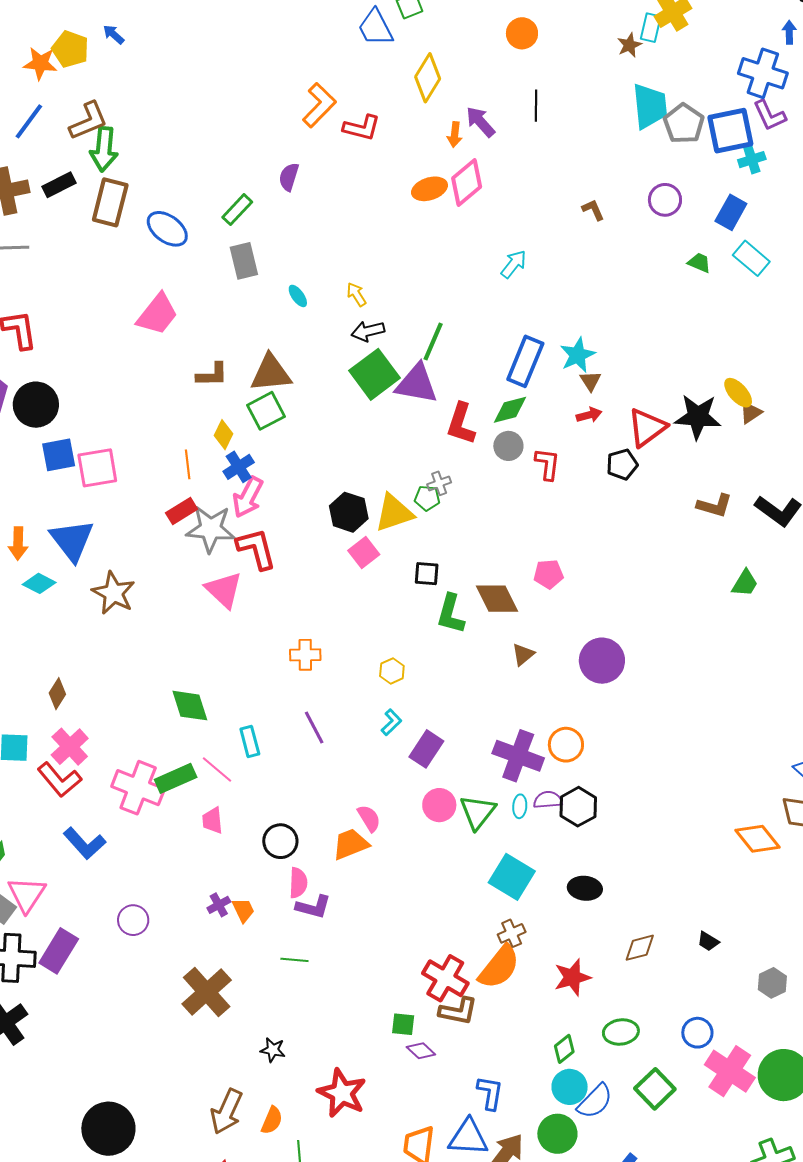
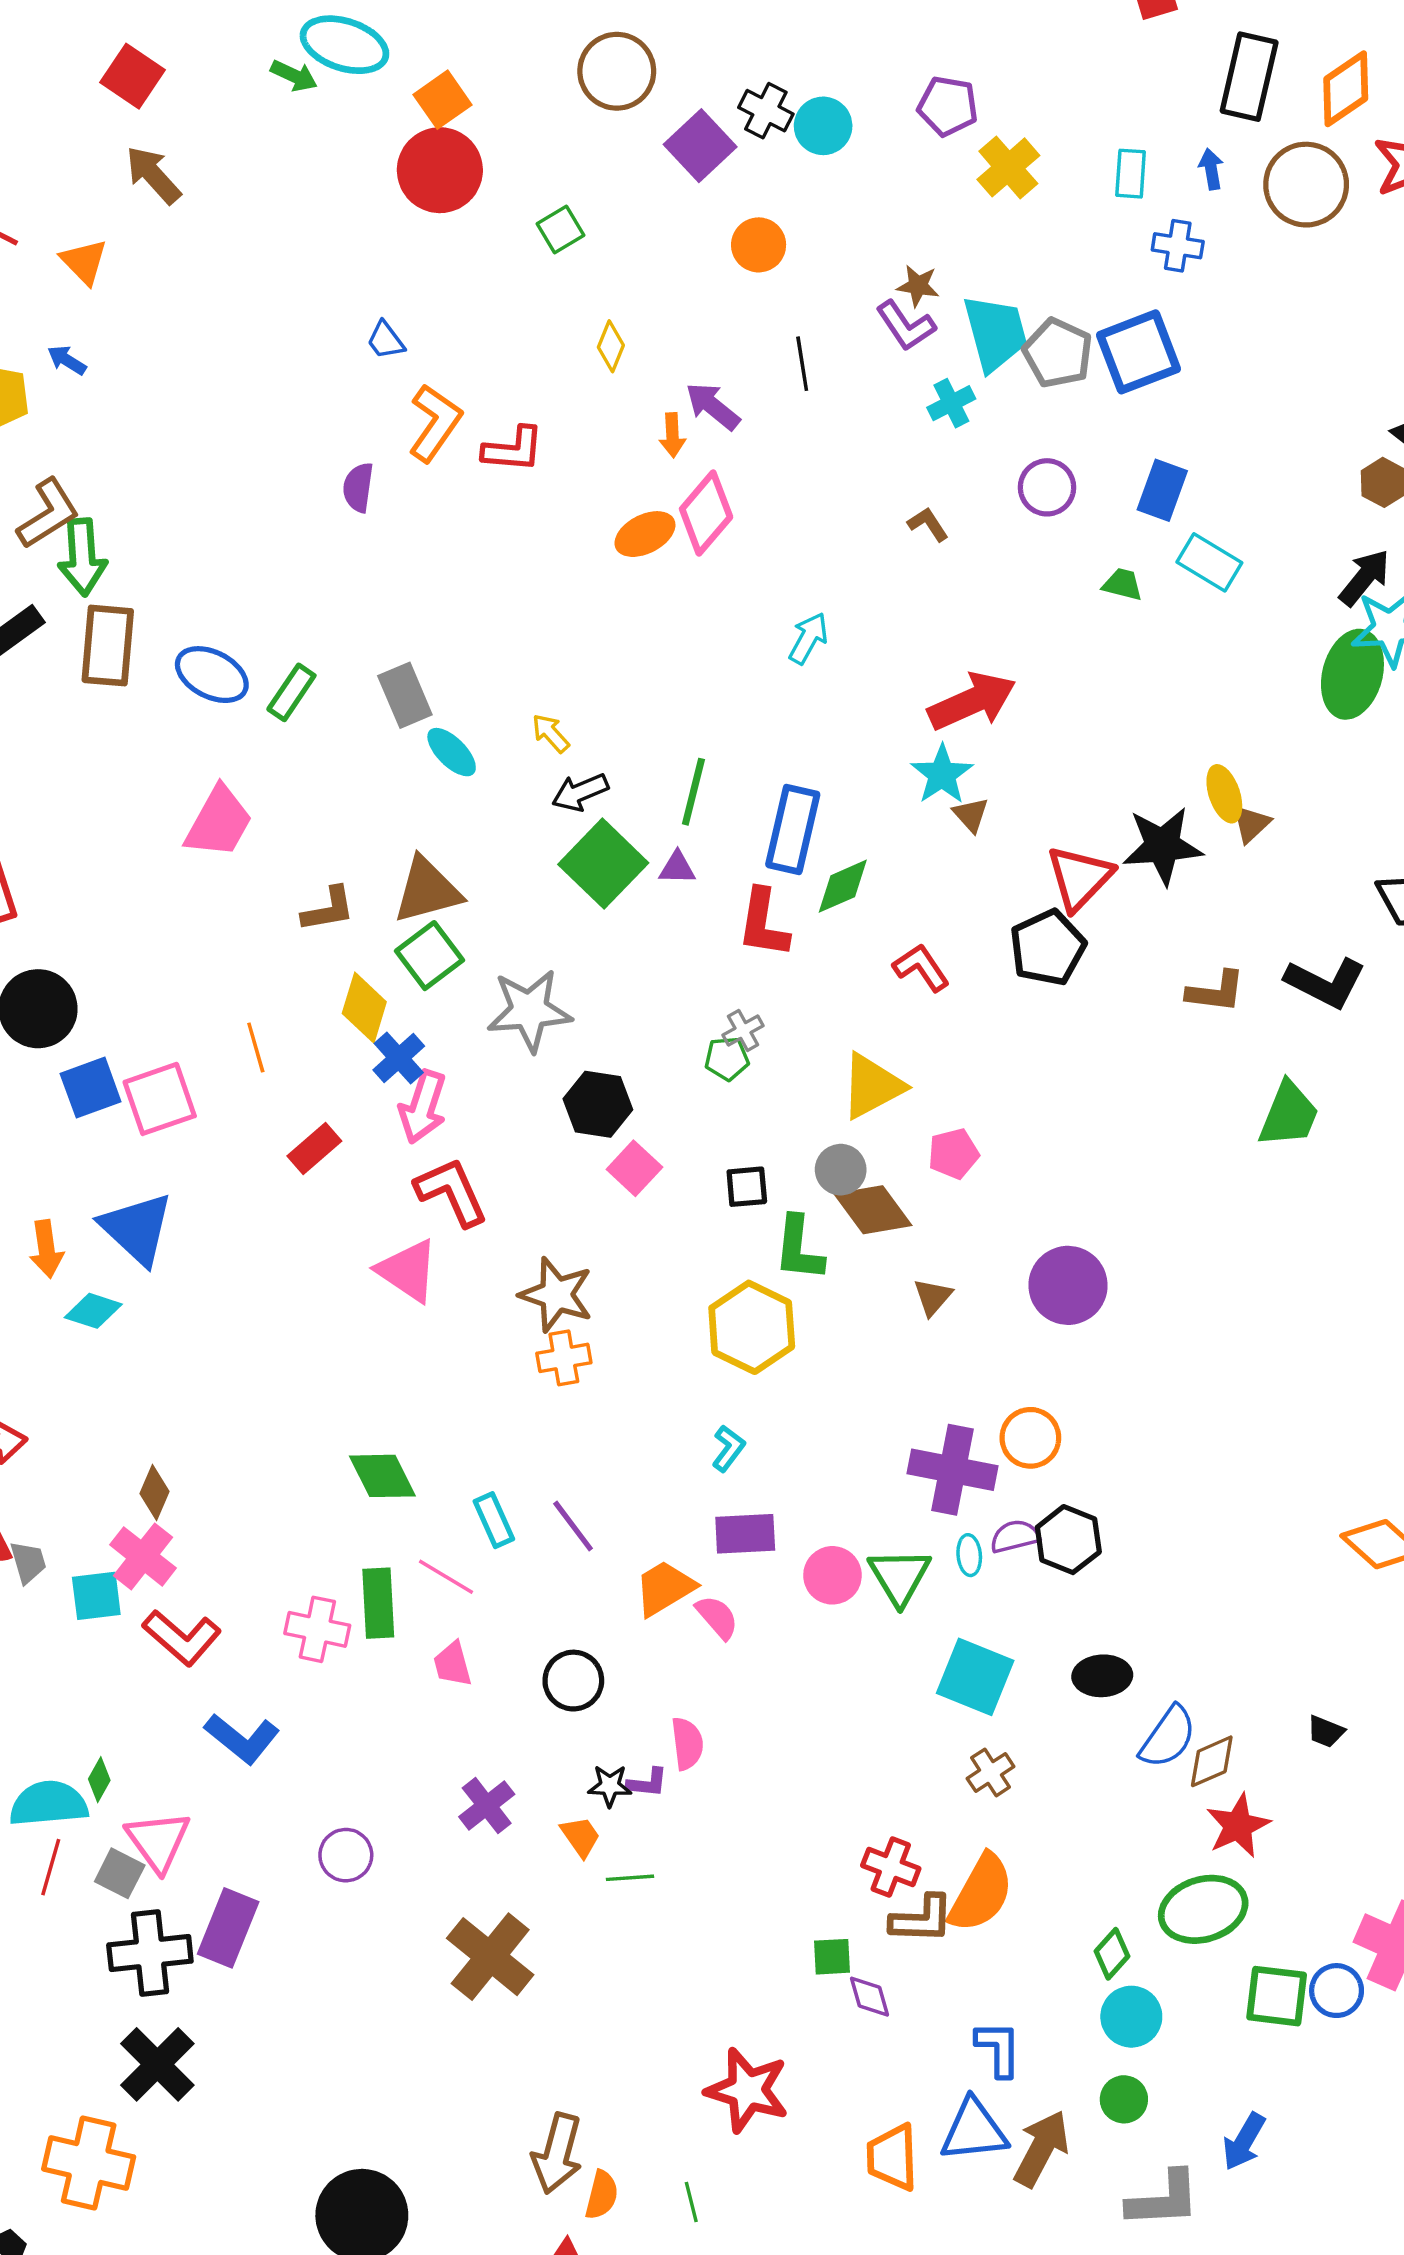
blue trapezoid: (376, 28) -> (386, 340), moved, size x0.6
cyan rectangle: (651, 28) -> (1131, 174), moved
brown star: (629, 45) -> (918, 286), moved, turned -30
blue cross: (763, 73) -> (1178, 246), size x0.6
yellow diamond: (428, 78) -> (611, 346), size x0.6
purple L-shape: (770, 115) -> (906, 326), moved
cyan cross: (752, 160) -> (951, 403), moved
purple semicircle: (289, 177) -> (358, 487), moved
green rectangle: (237, 210) -> (291, 692), moved
gray rectangle: (244, 261) -> (405, 695), moved
cyan ellipse: (298, 296) -> (452, 752), size x1.4
blue rectangle: (525, 361) -> (793, 829), moved
purple triangle: (417, 384) -> (677, 868), size x0.5
yellow ellipse: (738, 393) -> (1224, 794), turned 32
red arrow: (589, 415) -> (972, 701), moved, size x2.0
yellow diamond: (224, 435) -> (364, 1008), size x1.4
gray circle: (508, 446) -> (841, 1170), moved
orange line: (188, 464) -> (256, 1047), moved
red L-shape: (547, 464) -> (921, 968), turned -32
black pentagon: (622, 465) -> (1048, 948), size x1.4
yellow triangle: (394, 513) -> (872, 1086), moved
gray star: (211, 529) -> (529, 1010), moved
green trapezoid: (745, 583) -> (1289, 1114), size x1.4
brown star: (114, 593) -> (556, 1295), moved
yellow hexagon: (392, 671) -> (752, 1327), moved, size x2.0
purple line: (314, 728) -> (573, 1526), moved
pink cross: (70, 747) -> (143, 1556), moved
purple rectangle: (426, 749) -> (745, 1534), moved, turned 63
green rectangle: (176, 778) -> (378, 1603), turned -60
pink cross: (138, 788) -> (317, 1629), size x0.7
orange trapezoid: (351, 844) -> (665, 1588), moved
pink semicircle: (298, 883) -> (687, 1744), moved
purple cross: (219, 905) -> (487, 1806), size x1.4
purple L-shape: (313, 907) -> (647, 1783), size x0.7
orange trapezoid: (243, 910) -> (581, 1837), moved
orange semicircle: (499, 967) -> (981, 1893), moved
red star: (572, 977) -> (1238, 1826), moved
red cross: (445, 978) -> (891, 1867), size x0.7
green ellipse: (621, 1032) -> (1203, 1909), size x1.4
blue circle: (697, 1033) -> (1337, 1991), moved
black star: (273, 1050) -> (610, 1786), moved
purple diamond: (421, 1051) -> (870, 1997), turned 40
green square: (655, 1089) -> (1277, 1996), turned -30
blue semicircle: (595, 1101) -> (1168, 1737), moved
orange semicircle: (272, 1120) -> (602, 2195), moved
green circle: (557, 1134) -> (1124, 2099), size x0.7

